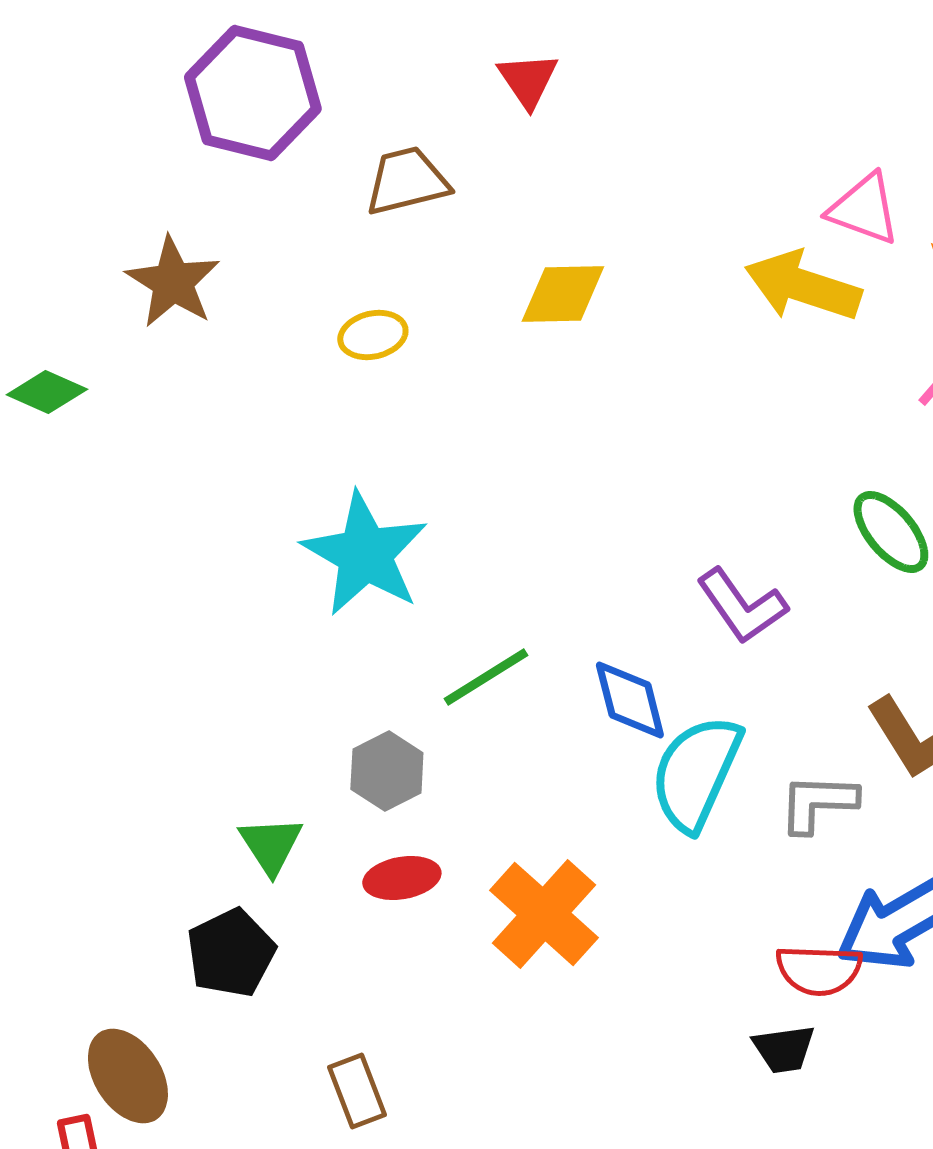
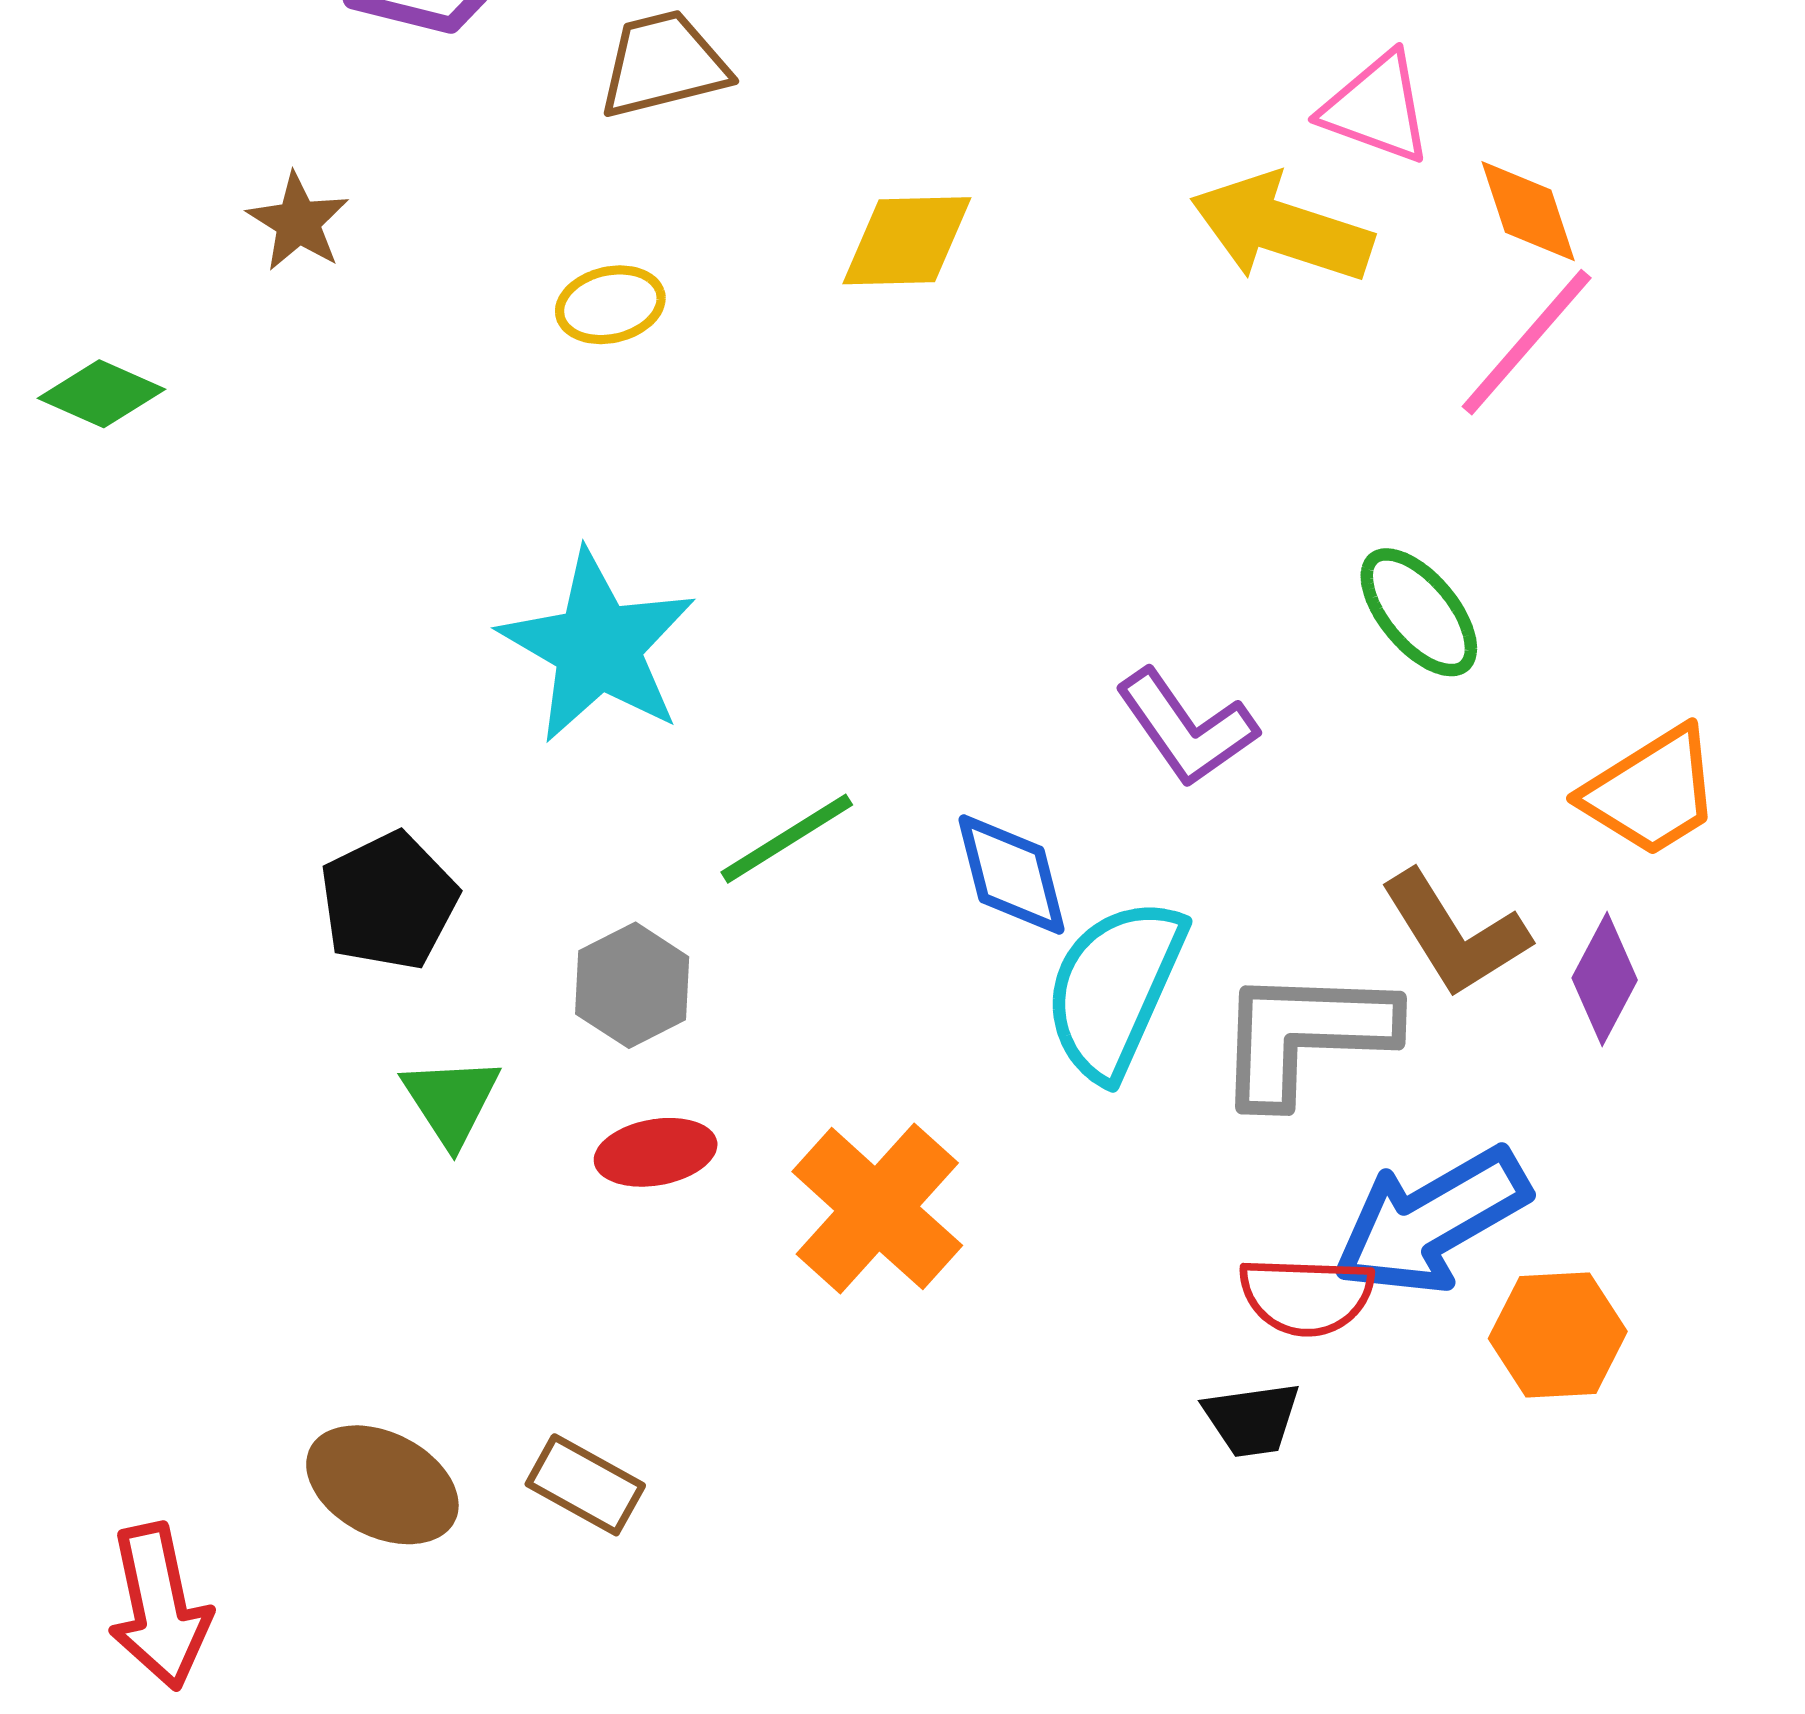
brown star: (173, 282) -> (298, 222), size x0.7
gray L-shape: (818, 803) -> (1305, 1035), size x1.5
black pentagon: (231, 953) -> (389, 901), moved
brown ellipse: (128, 1076) -> (382, 1485), moved, turned -30
brown rectangle: (357, 1091) -> (585, 1485), turned -40

